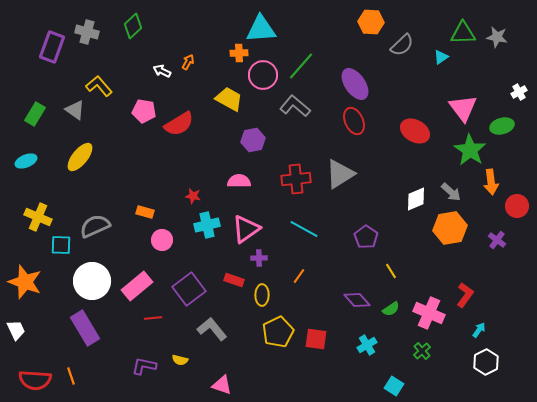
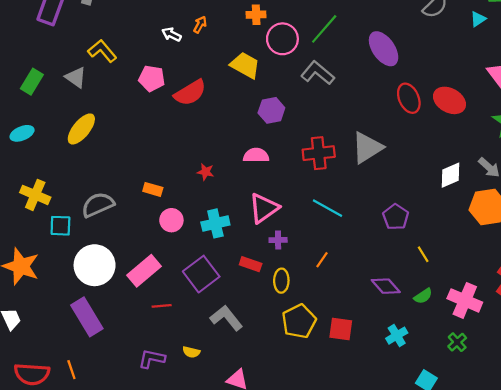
red ellipse: (354, 121) -> (409, 98), moved
cyan cross: (207, 225) -> (215, 223), moved

